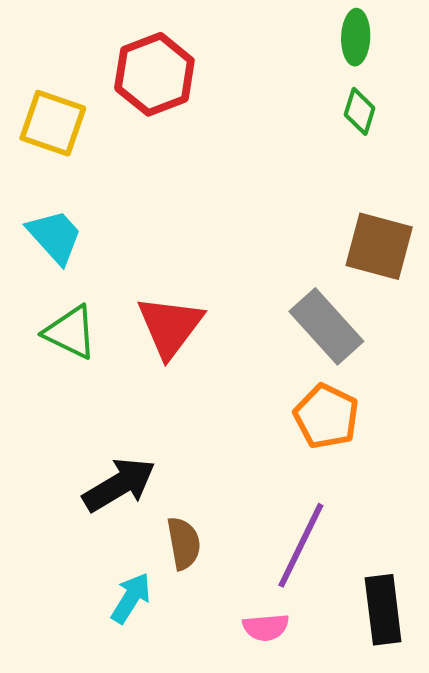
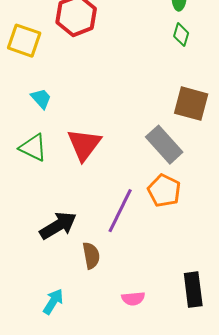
cyan trapezoid: (55, 236) -> (41, 99), moved, size x0.7
purple line: (301, 545) -> (120, 211), moved
cyan arrow: (131, 598) -> (53, 302), moved

